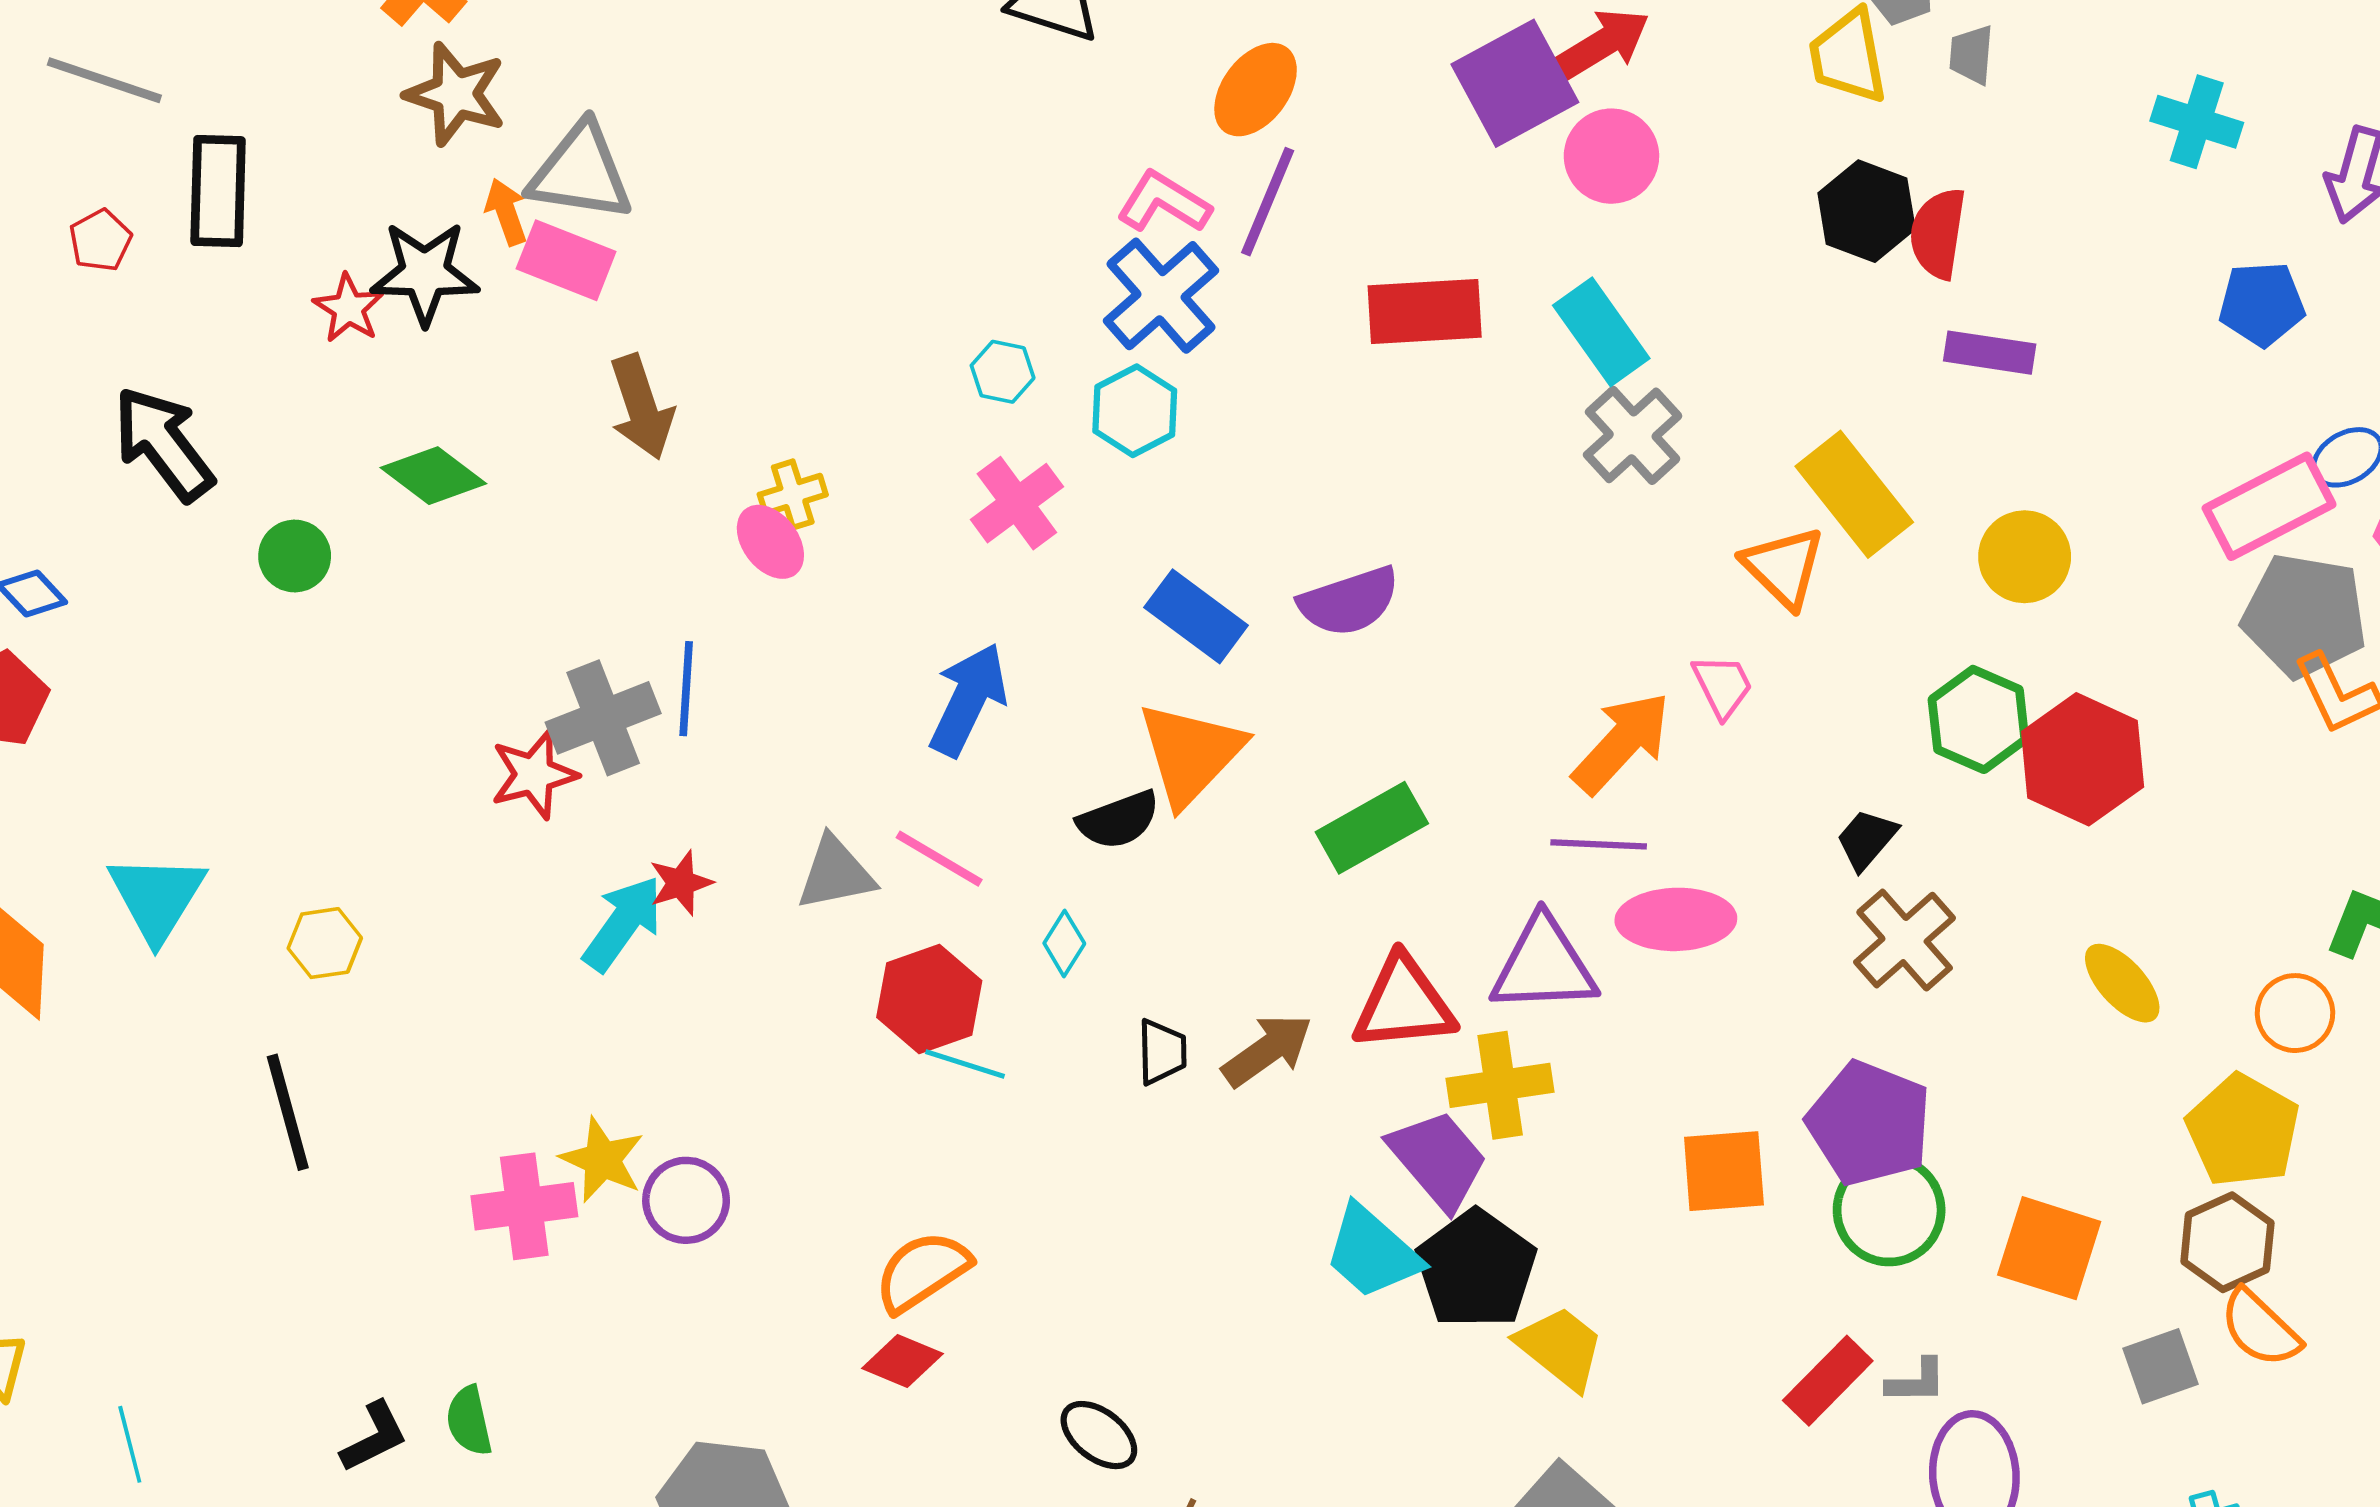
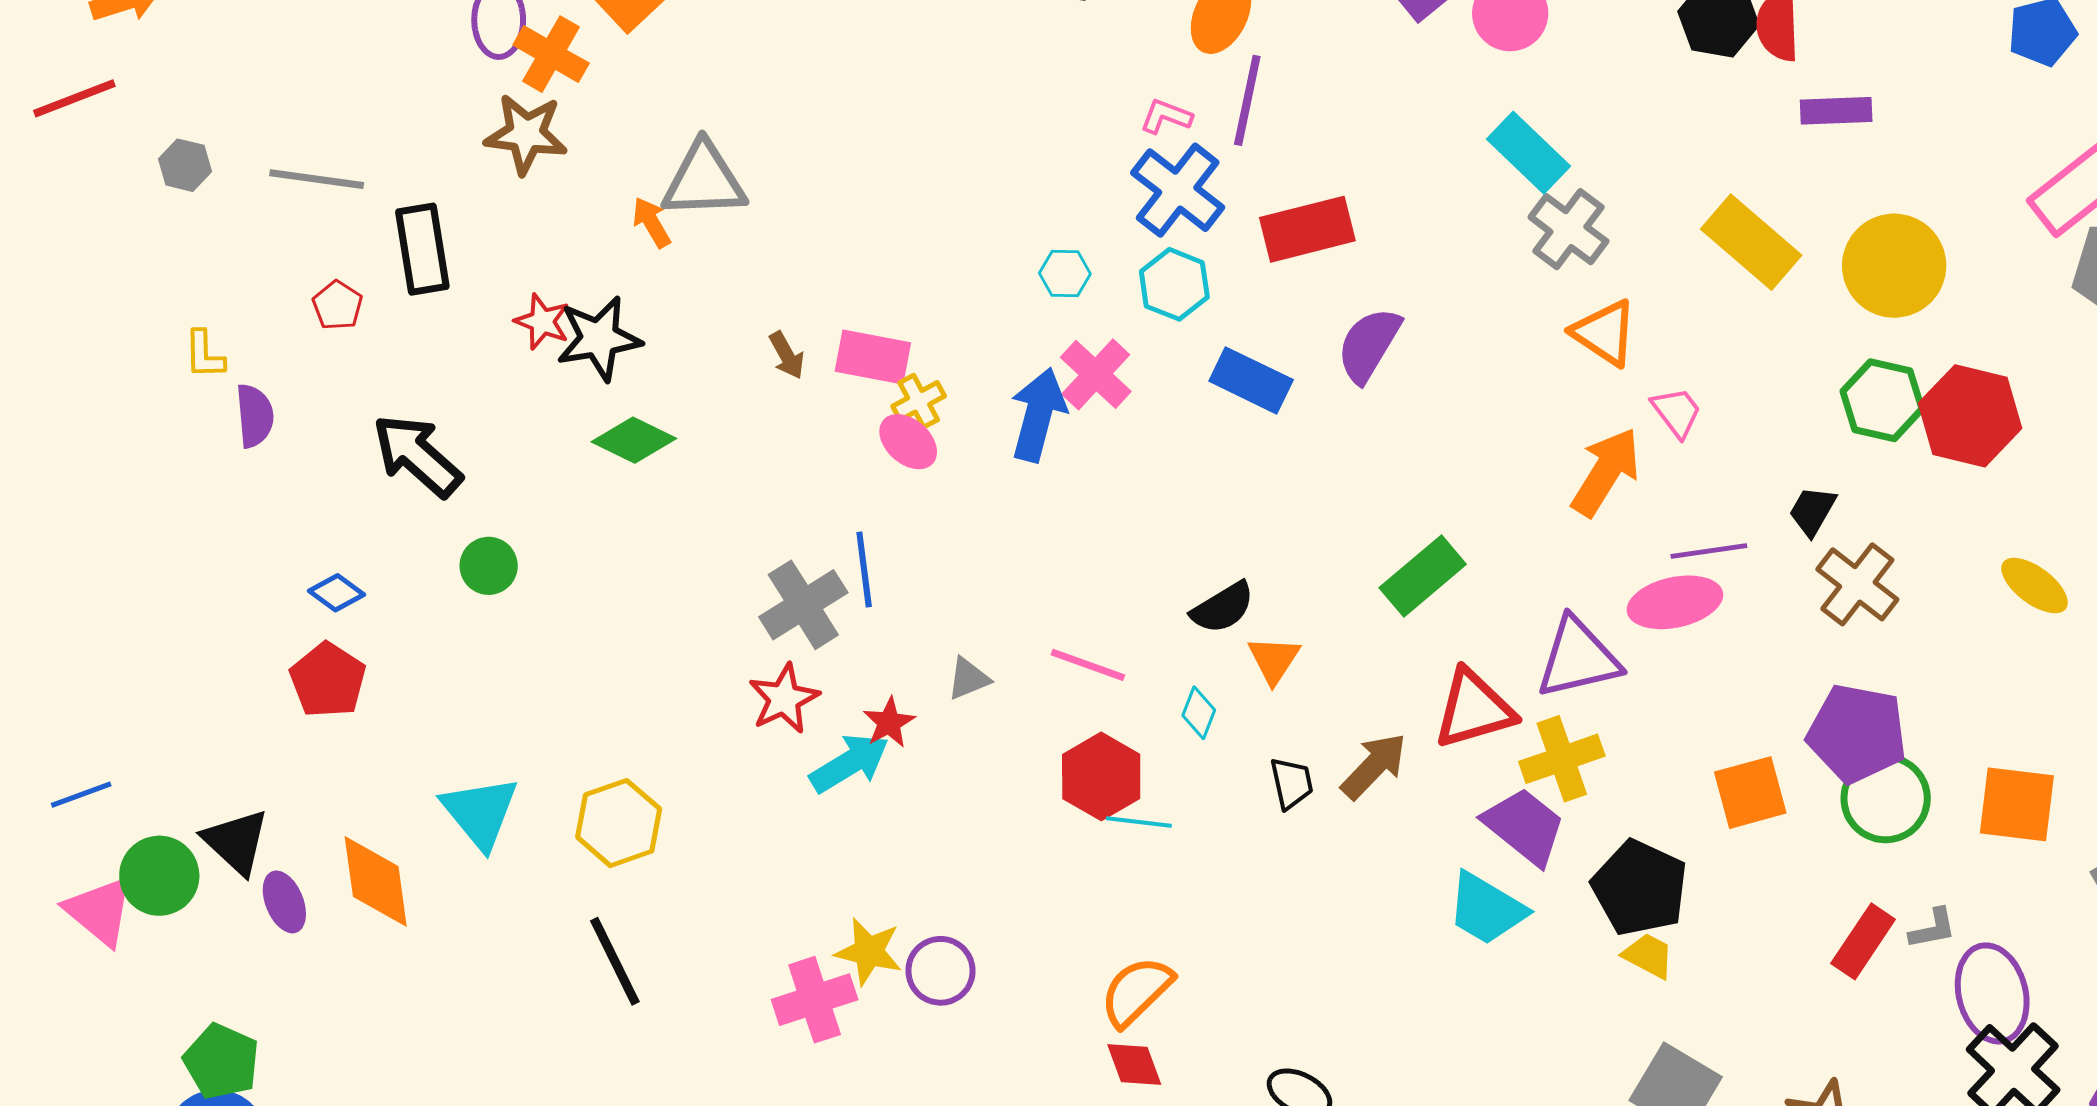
brown star: (456, 94) -> (526, 134), moved
pink L-shape: (1164, 202) -> (1166, 117), size x0.7
pink rectangle: (566, 260) -> (873, 357), moved
black star: (425, 273) -> (599, 338), moved
red rectangle: (1425, 311) -> (1307, 229), moved
brown arrow: (641, 407) -> (787, 355), size x0.6
green circle: (295, 556) -> (489, 566), moved
yellow circle: (2025, 557) -> (1894, 266), size x1.4
orange triangle: (1784, 567) -> (1604, 333), moved
purple semicircle: (1349, 601) -> (1369, 345), moved, turned 150
blue rectangle: (1196, 616) -> (1251, 380), moved
blue arrow: (968, 700) -> (1038, 415), moved
orange triangle: (1191, 754) -> (1274, 660), moved, size x0.6
red star: (534, 775) -> (784, 699), moved
purple line: (1599, 844) -> (1709, 551), moved
gray triangle: (836, 873) -> (968, 679), moved, size x0.7
cyan arrow: (623, 924) -> (849, 763), turned 34
yellow hexagon: (325, 943) -> (619, 823), size x1.5
black pentagon: (1476, 1269) -> (1640, 888), moved
yellow trapezoid: (1560, 1348) -> (1648, 956), size x0.7
red diamond: (902, 1361) -> (1134, 1064), turned 58

